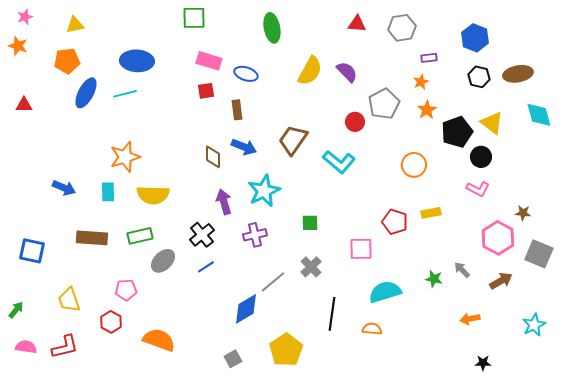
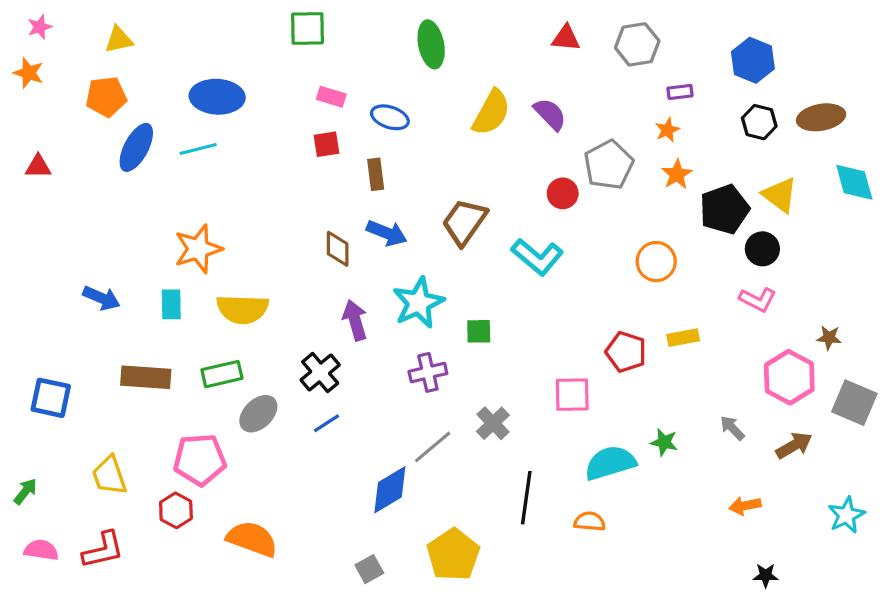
pink rectangle: (209, 61) -> (331, 97), size x0.7
green square: (310, 223) -> (479, 331), moved
purple cross: (255, 235) -> (428, 372), moved
green star: (434, 279) -> (664, 442), moved
pink pentagon: (126, 290) -> (200, 460), size x1.5

